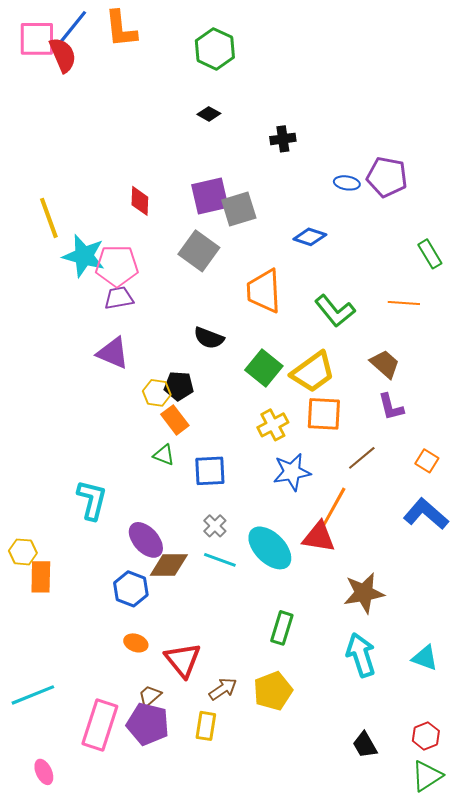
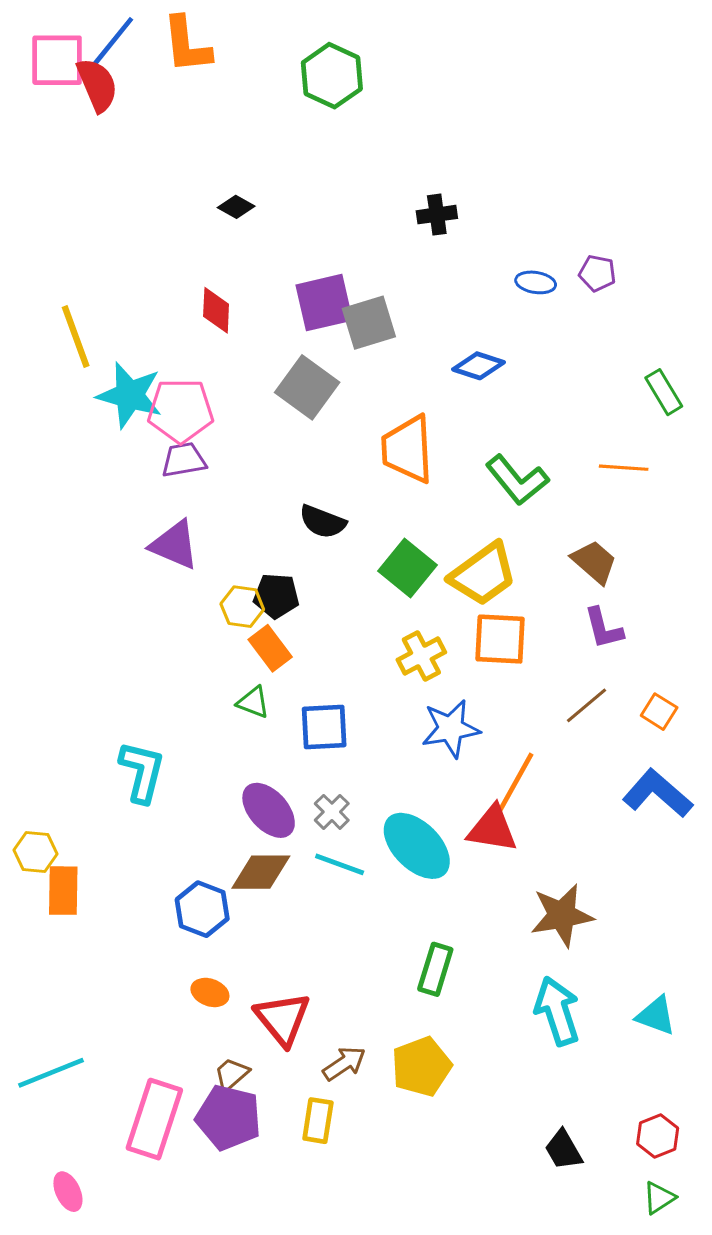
black diamond: (209, 114) -> (236, 207), moved
purple pentagon: (387, 177) -> (597, 273), size x0.6
brown line: (362, 458) -> (587, 705), moved
purple ellipse: (146, 540) -> (269, 810), moved
green triangle: (427, 776) -> (659, 1198), size x0.7

